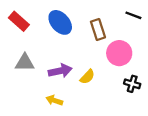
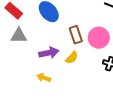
brown rectangle: (98, 30) -> (76, 35), moved
gray triangle: (25, 63) -> (19, 36), moved

